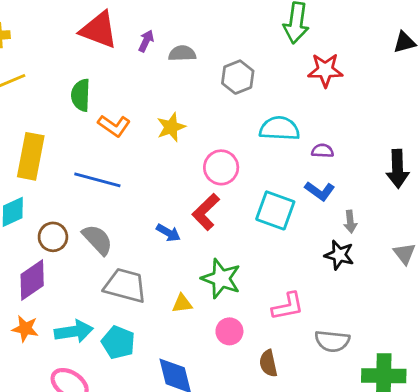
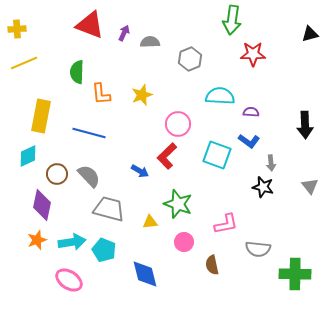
orange L-shape: (114, 126) -> (101, 94), turned 50
purple diamond: (32, 280) -> (42, 205), turned -44
orange star: (25, 329) -> (37, 240), turned -30

